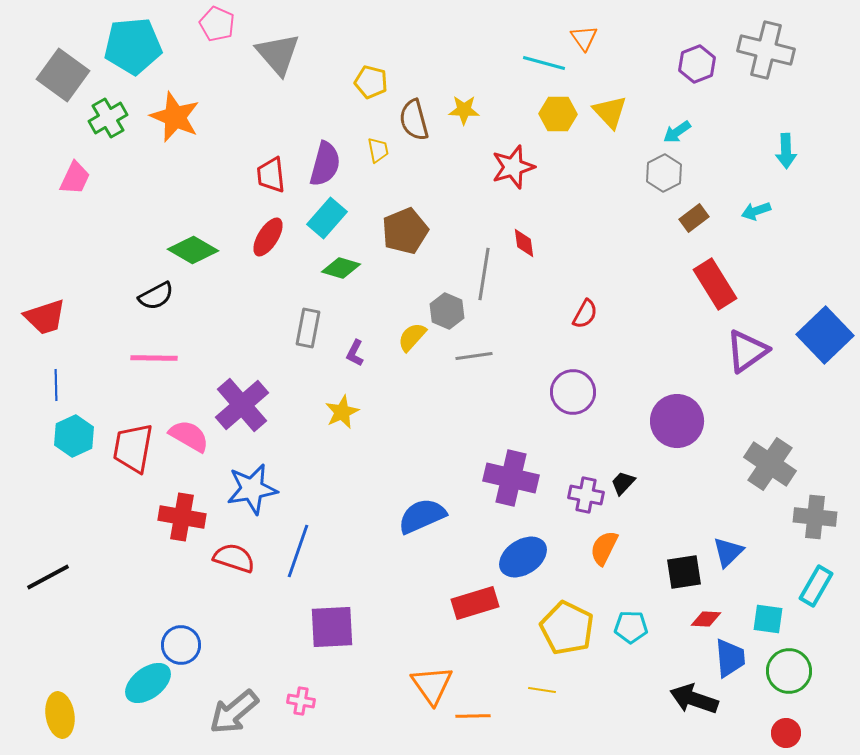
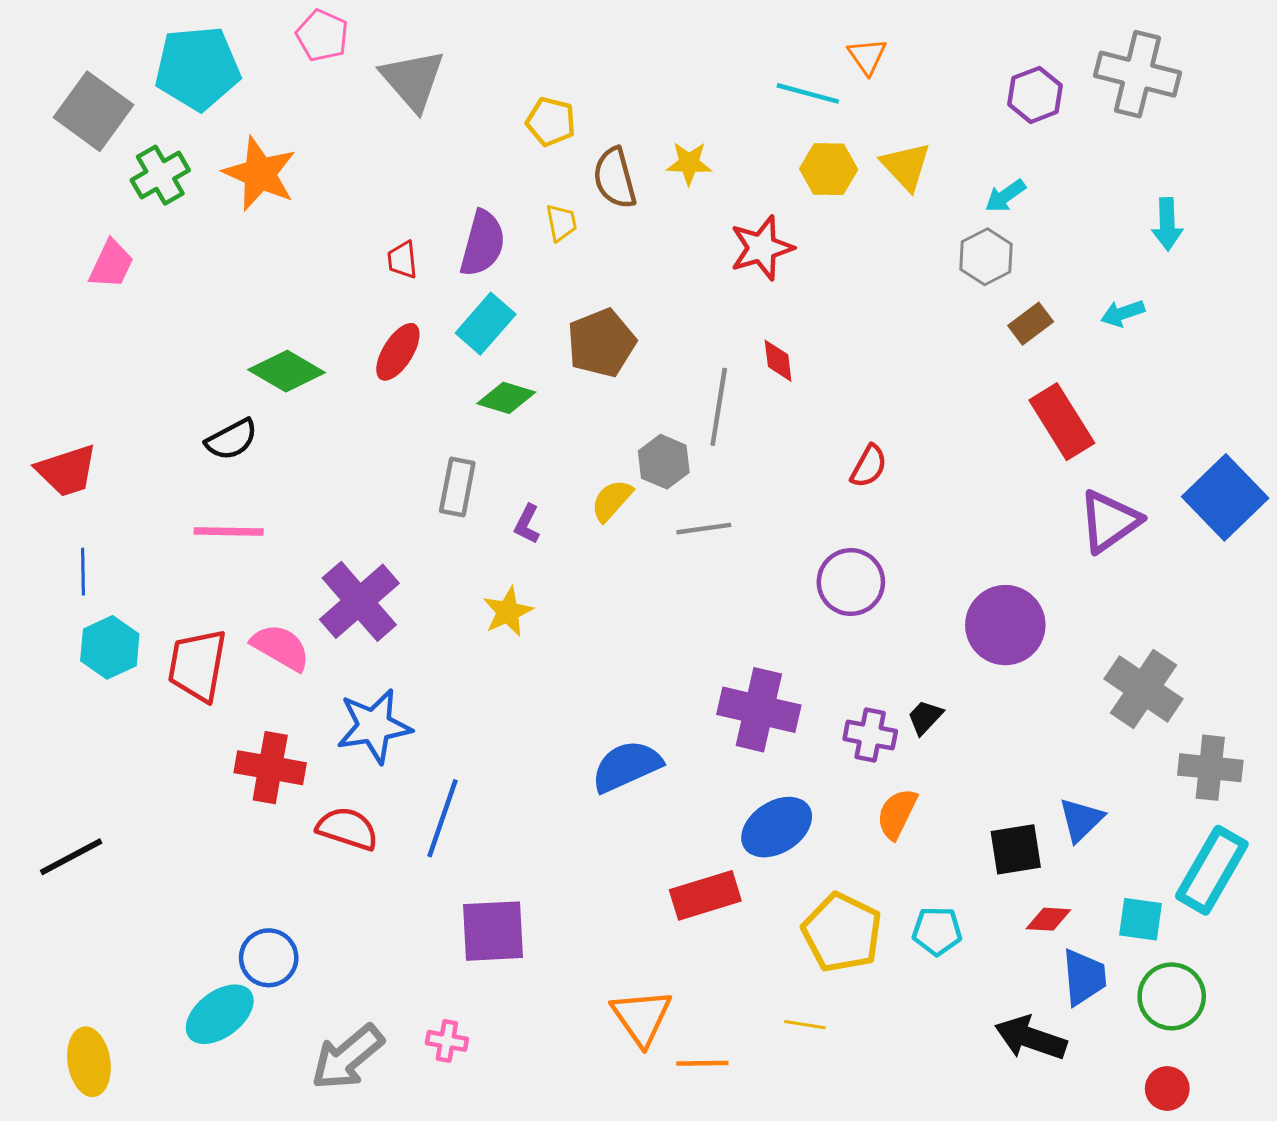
red trapezoid: (271, 175) -> (402, 260), size x0.7
cyan rectangle: (816, 586) -> (1212, 870), size x1.4

